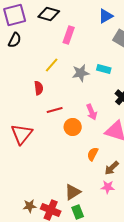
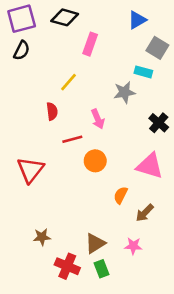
cyan rectangle: (104, 69) -> (143, 72), moved
gray star: (81, 73) -> (124, 92), moved
pink arrow: (92, 112) -> (98, 119), moved
pink star: (108, 187) -> (133, 246), moved
brown star: (30, 206) -> (42, 237), moved

